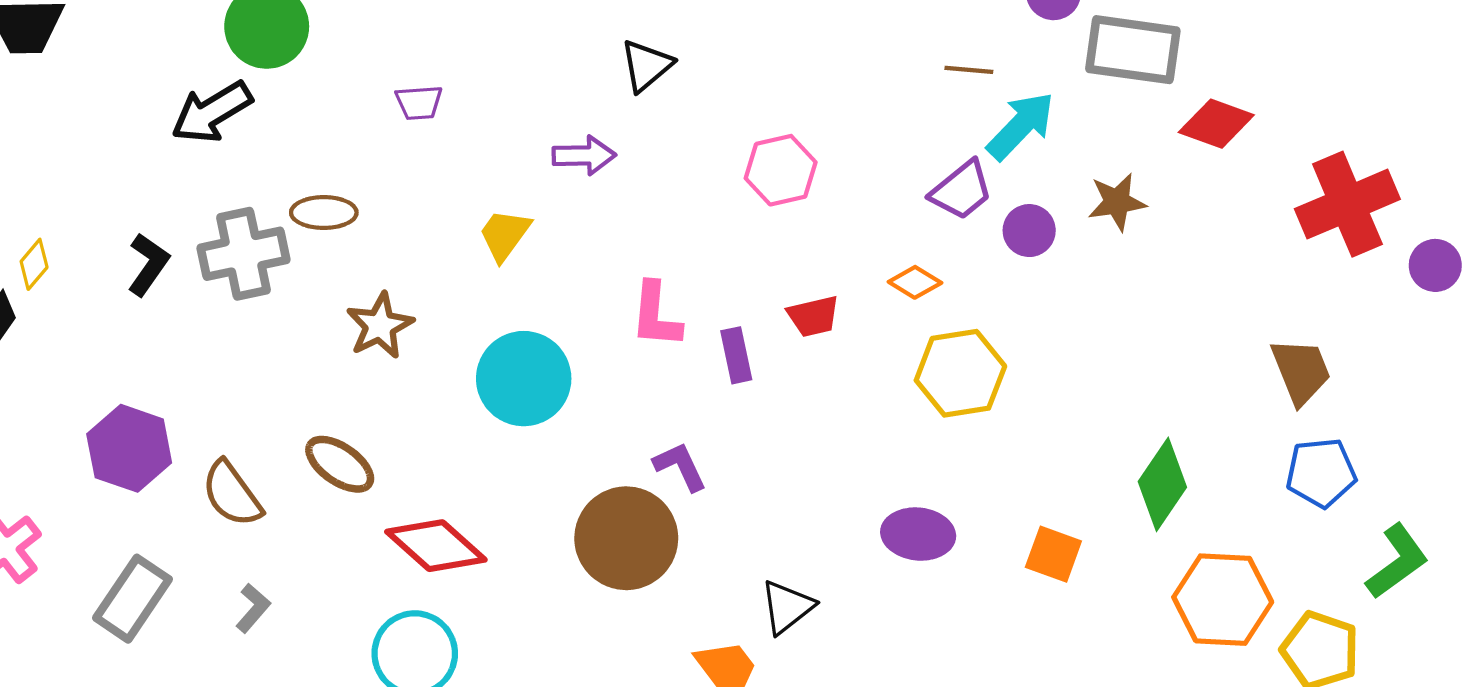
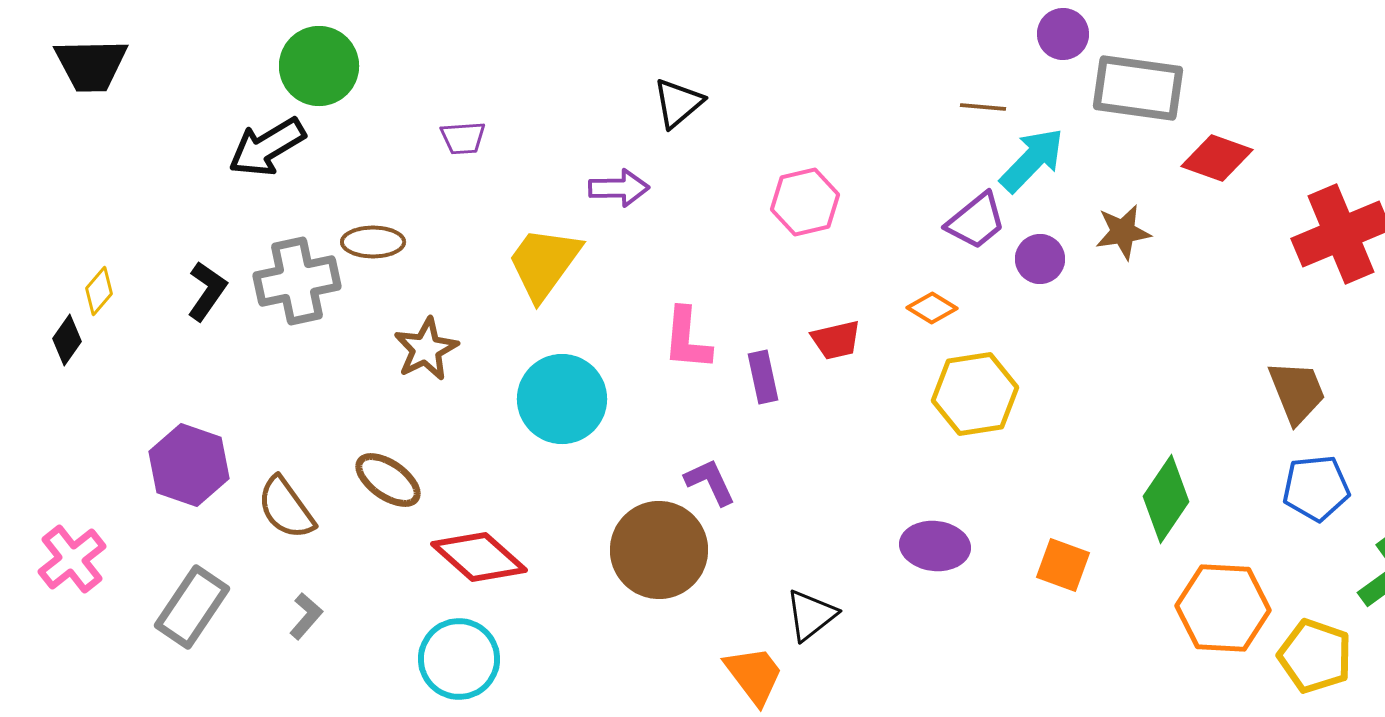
yellow trapezoid: (505, 235) -> (544, 263), size x1.5

